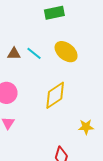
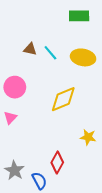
yellow ellipse: (66, 52) -> (83, 57), turned -40

